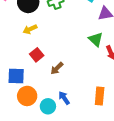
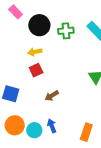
red square: (37, 55) -> (36, 70), moved
orange circle: (27, 96) -> (15, 125), moved

